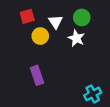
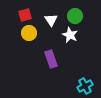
yellow circle: (40, 36) -> (29, 33), moved
purple rectangle: (37, 75) -> (51, 59), moved

